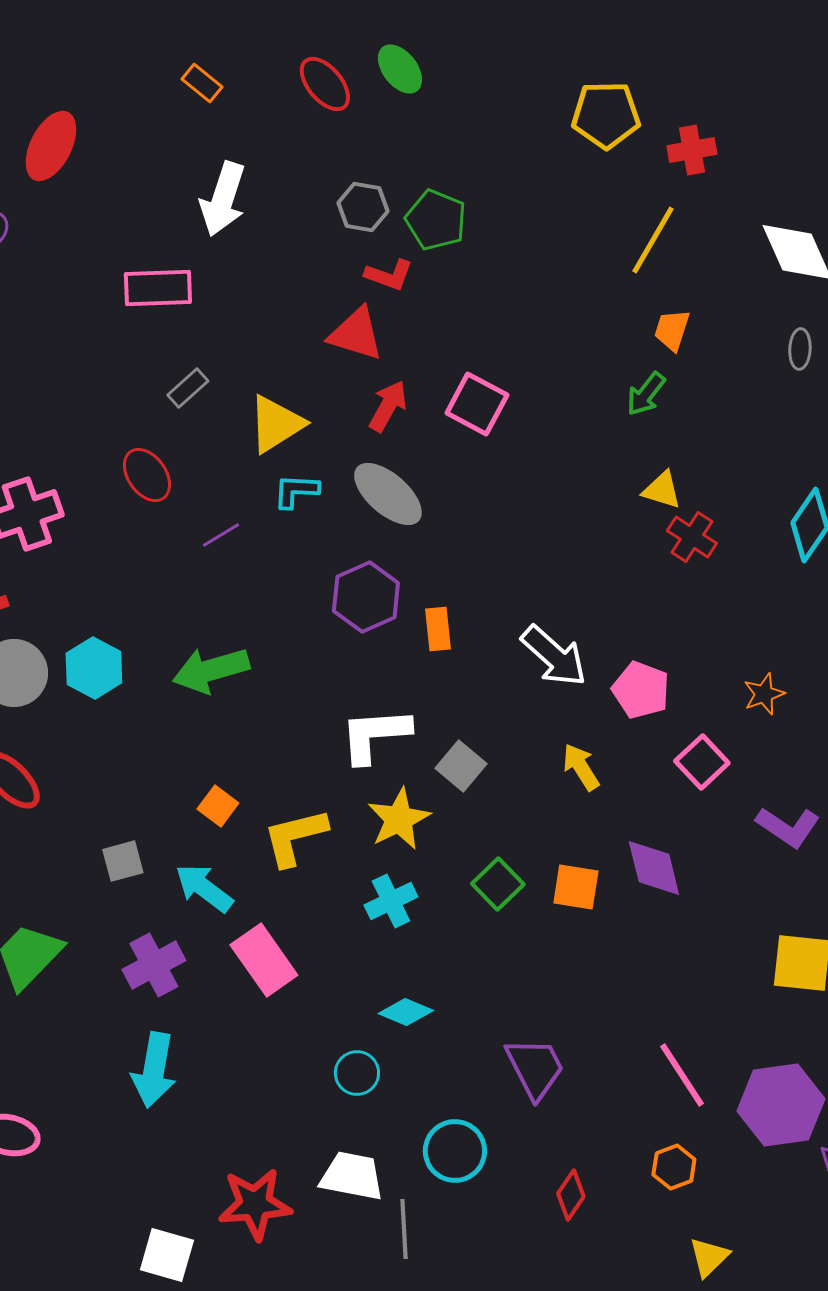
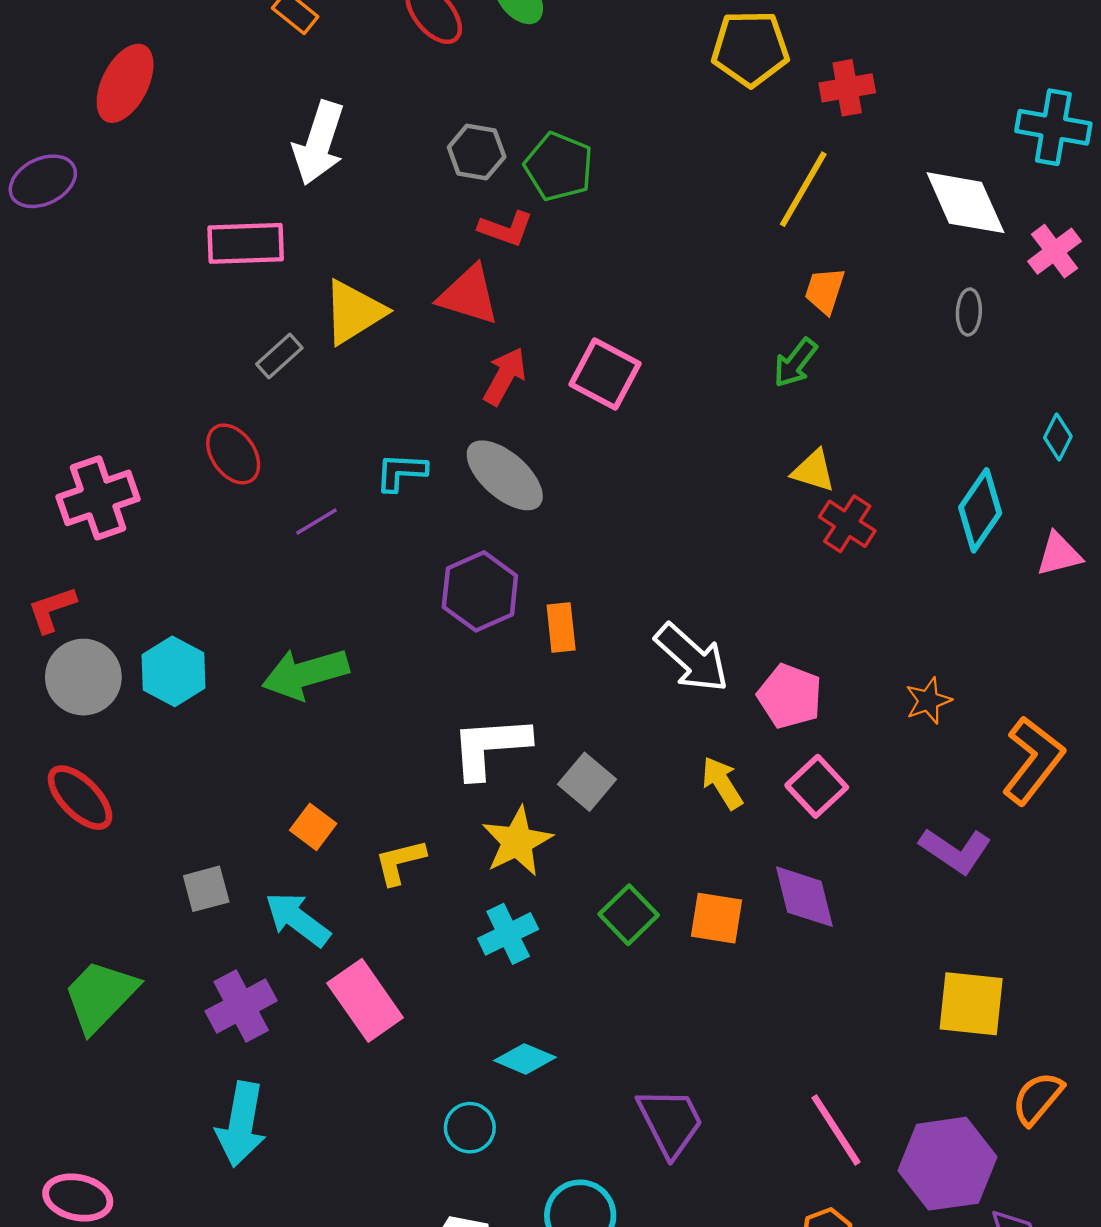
yellow triangle: (276, 424) -> (354, 312), moved
pink square: (702, 762) -> (817, 786), moved
yellow L-shape: (295, 837) -> (400, 862), size x0.7

